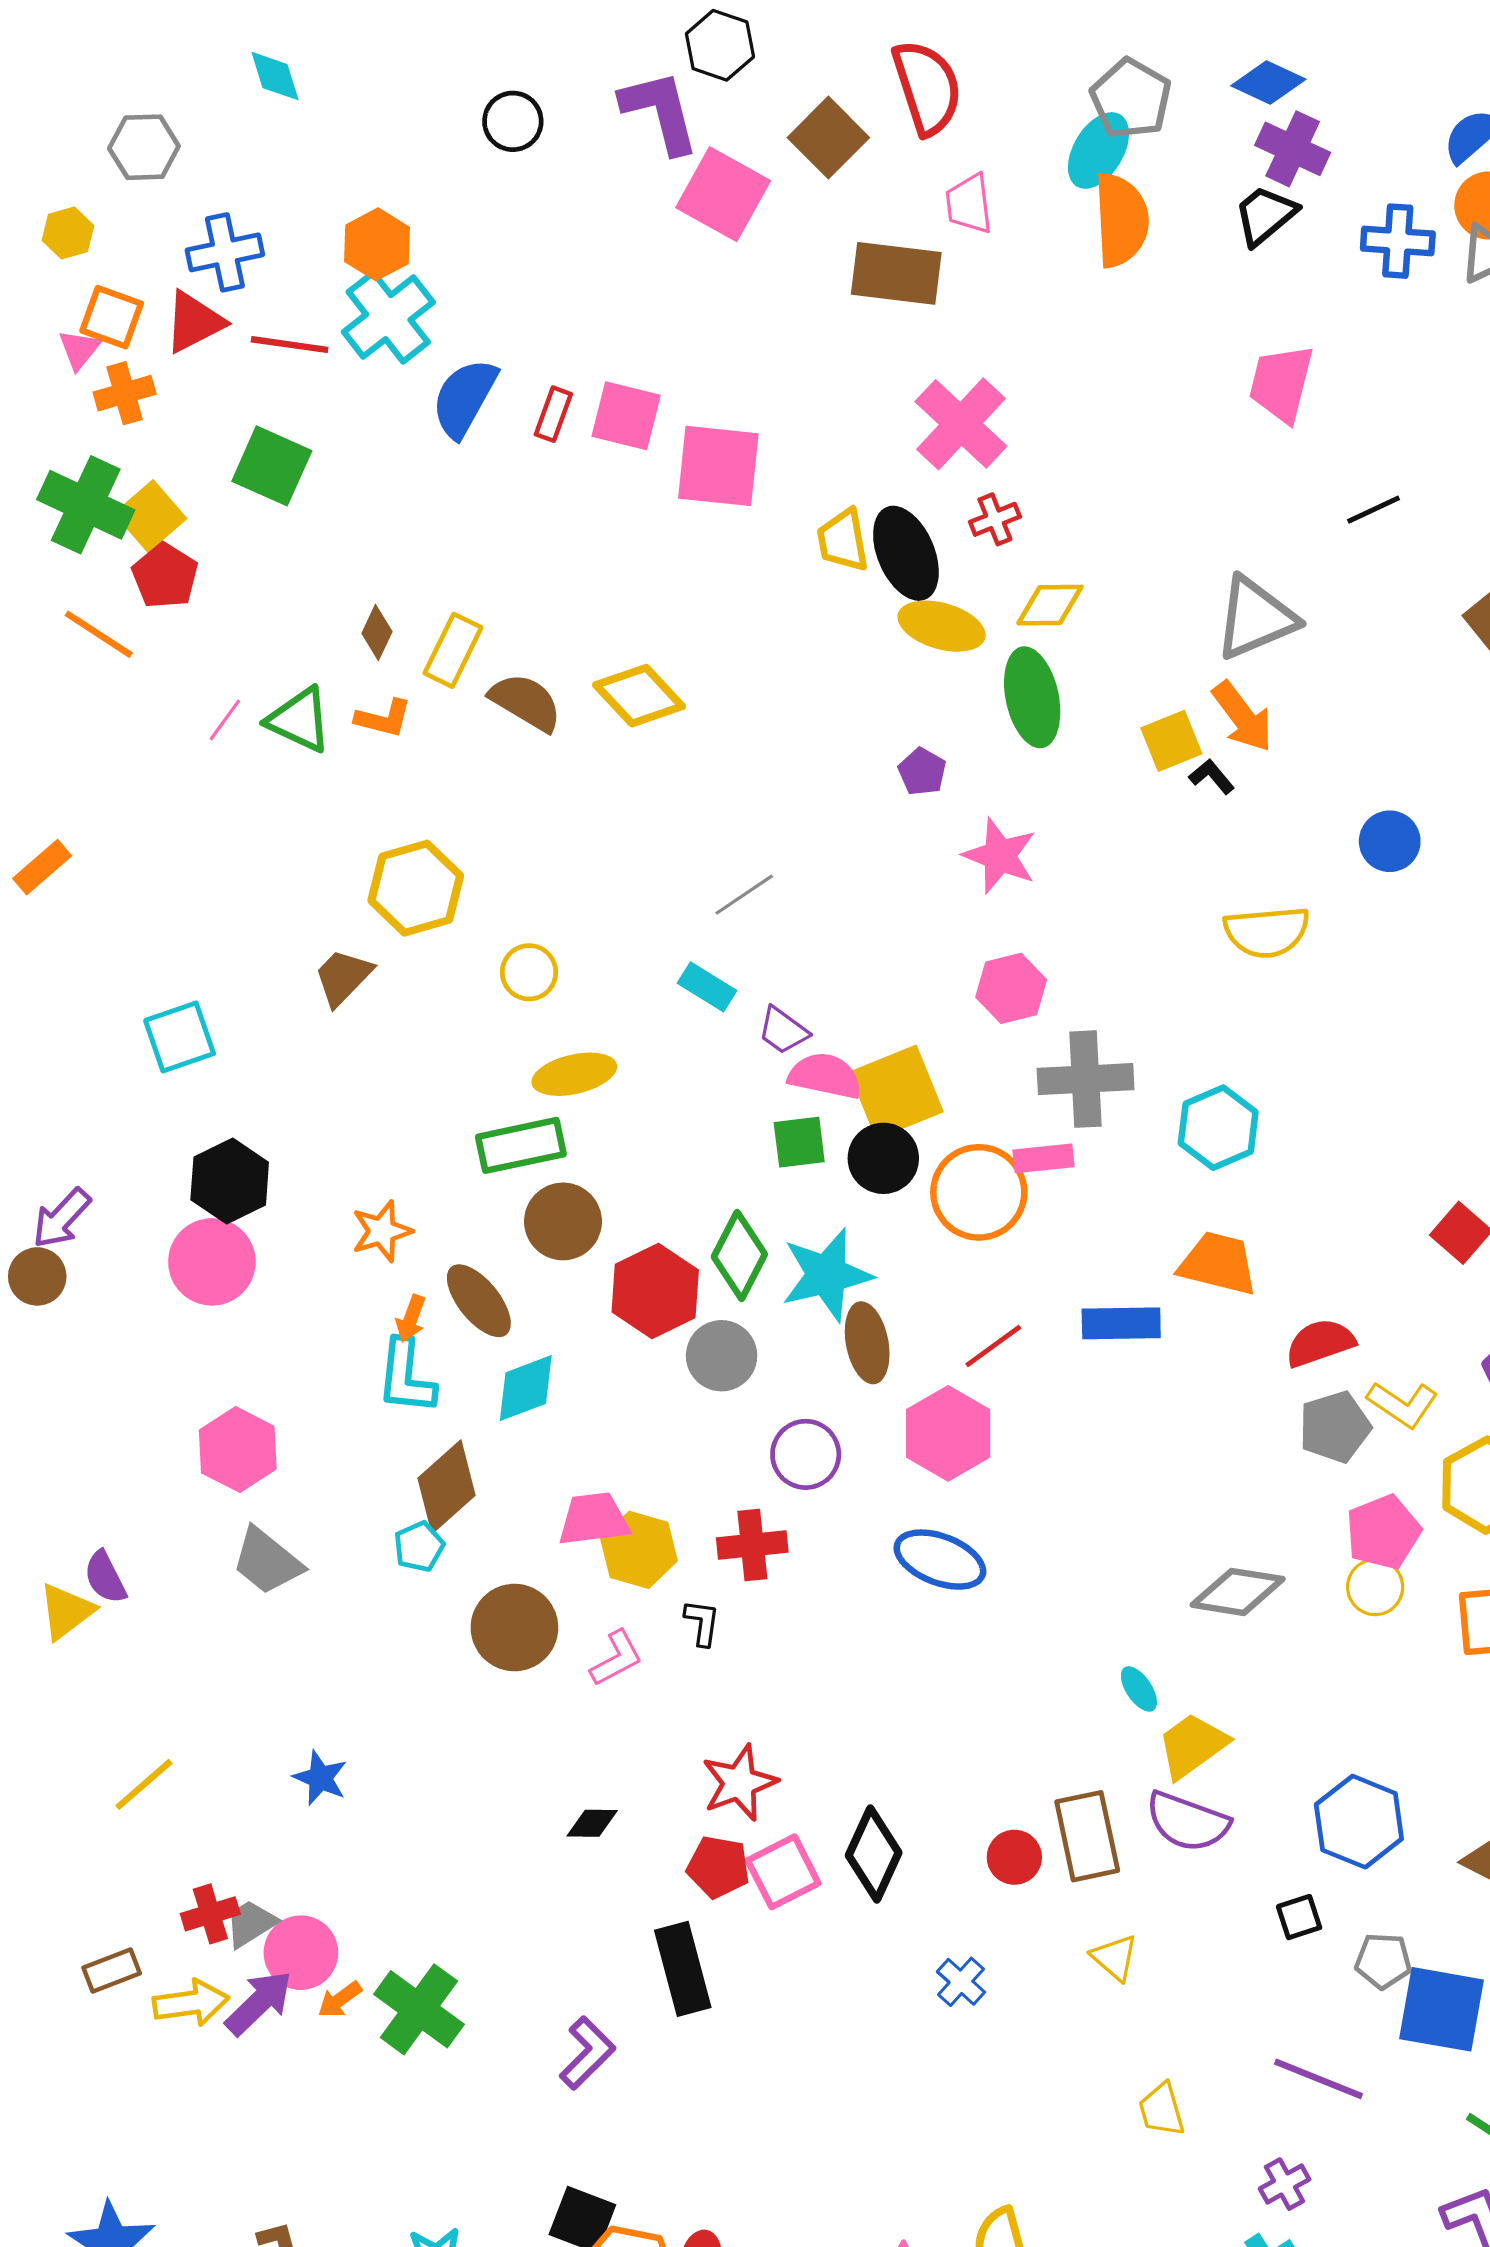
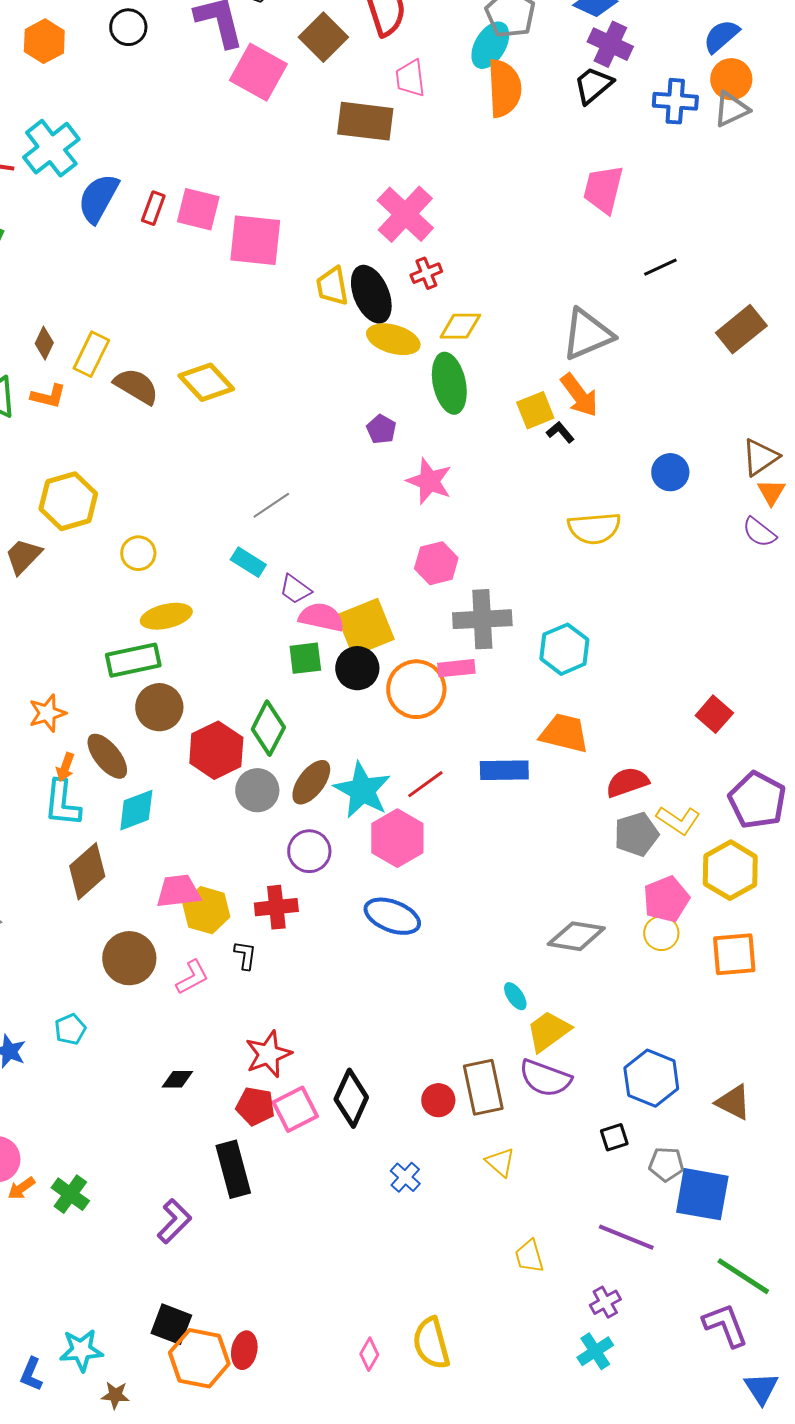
orange hexagon: (377, 244) -> (44, 41), moved
cyan star: (827, 1275) -> (362, 790), moved, turned -30
brown ellipse: (867, 1343) -> (311, 782), moved, turned 48
cyan pentagon: (419, 1547) -> (70, 1029), moved
green cross: (419, 2009) -> (70, 1194), size x0.7

